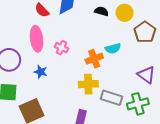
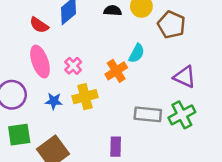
pink cross: (61, 48) -> (73, 66), turned 32
cyan semicircle: (113, 48) -> (137, 53), turned -35
yellow cross: (88, 84) -> (85, 97), moved

